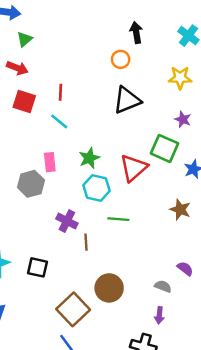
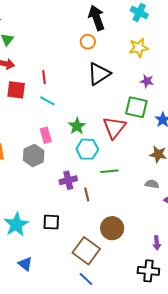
black arrow: (136, 33) -> (97, 18), size x1.4
purple cross: (67, 221) -> (68, 180), turned -30
gray semicircle: (163, 286) -> (152, 184), moved

